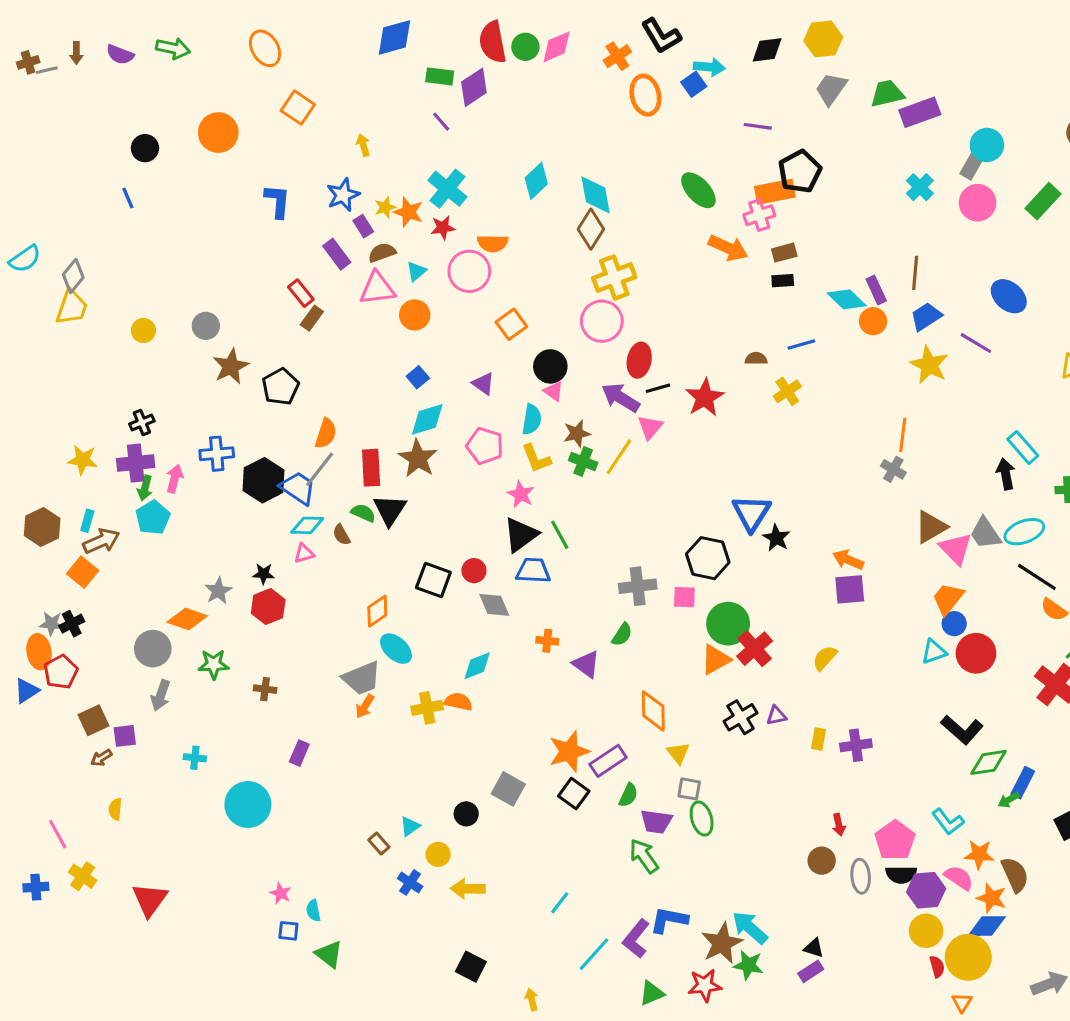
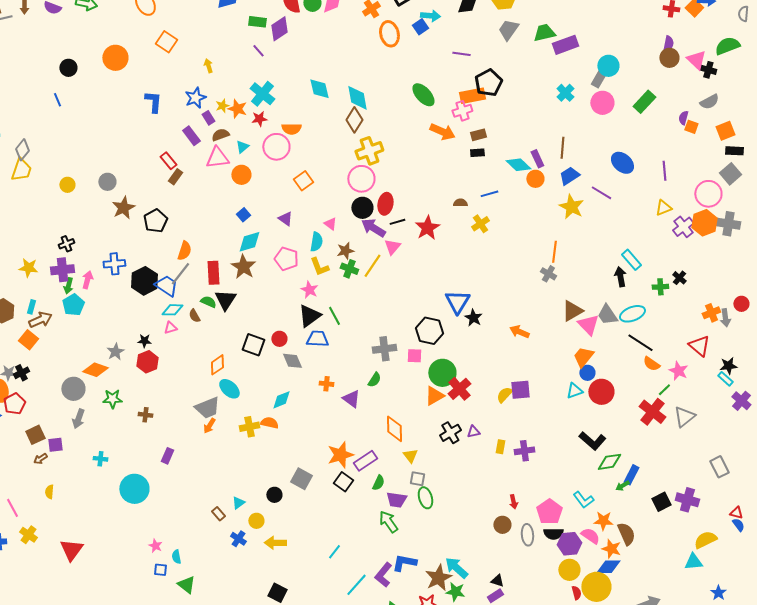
cyan diamond: (536, 181) -> (319, 89), turned -60
black circle: (550, 366) -> (362, 208), moved
purple square: (850, 589) -> (520, 390), moved

